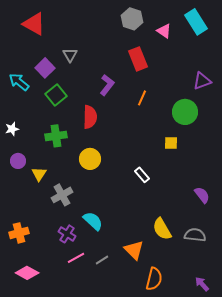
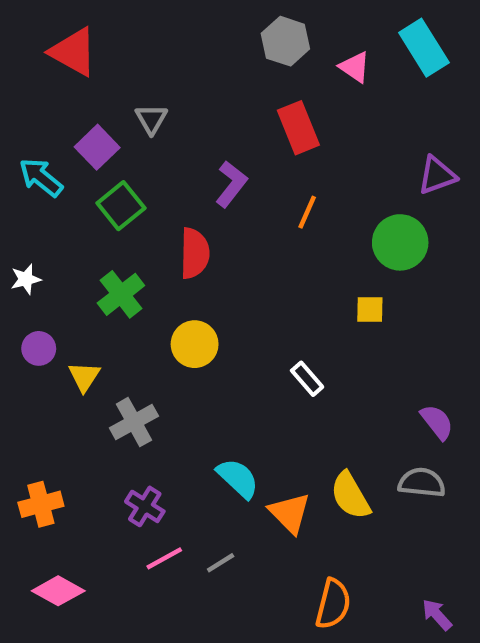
green cross: (56, 136) -> (121, 294), turned -30
cyan semicircle: (93, 221) -> (238, 478), moved
gray semicircle: (195, 235) -> (422, 483), moved
orange triangle: (134, 250) -> (290, 513), moved

